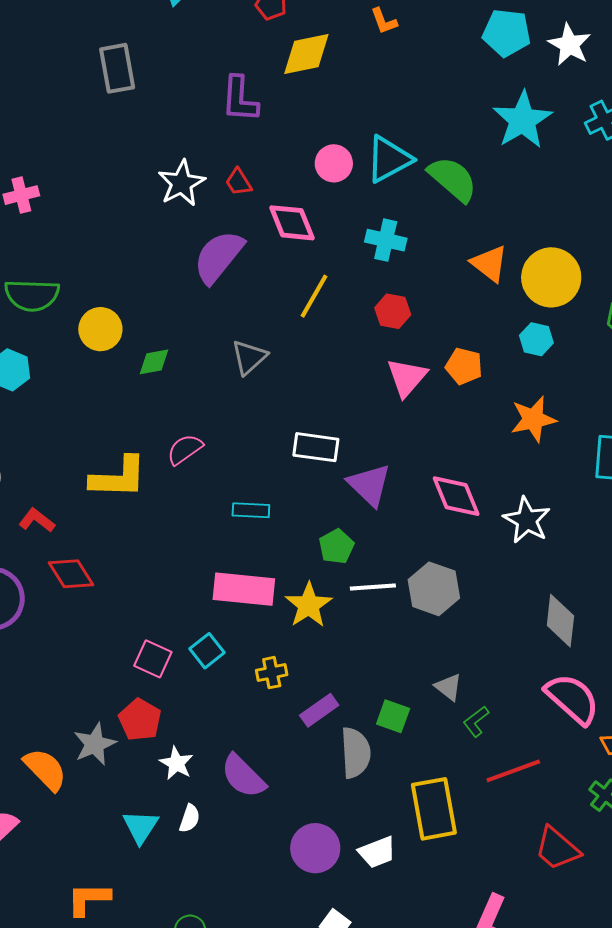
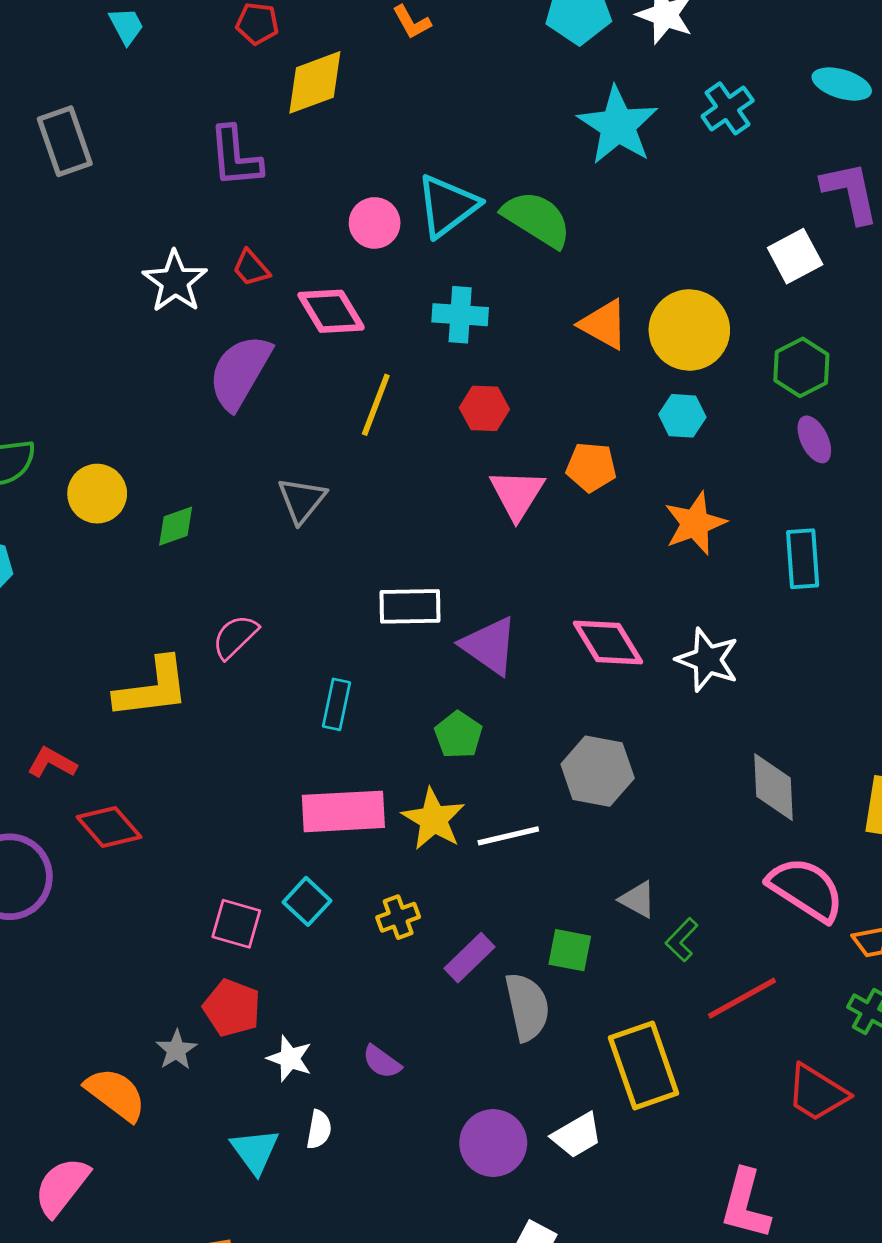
cyan rectangle: (251, 510) -> (336, 704), turned -72
white line: (373, 587) -> (508, 836), moved
gray star: (95, 744) -> (176, 1050), size x0.7
purple semicircle: (243, 776) -> (382, 1062), size x0.6

